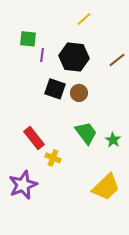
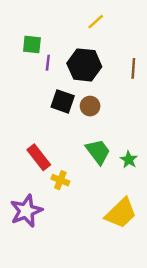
brown line: (117, 60) -> (133, 68), turned -48

